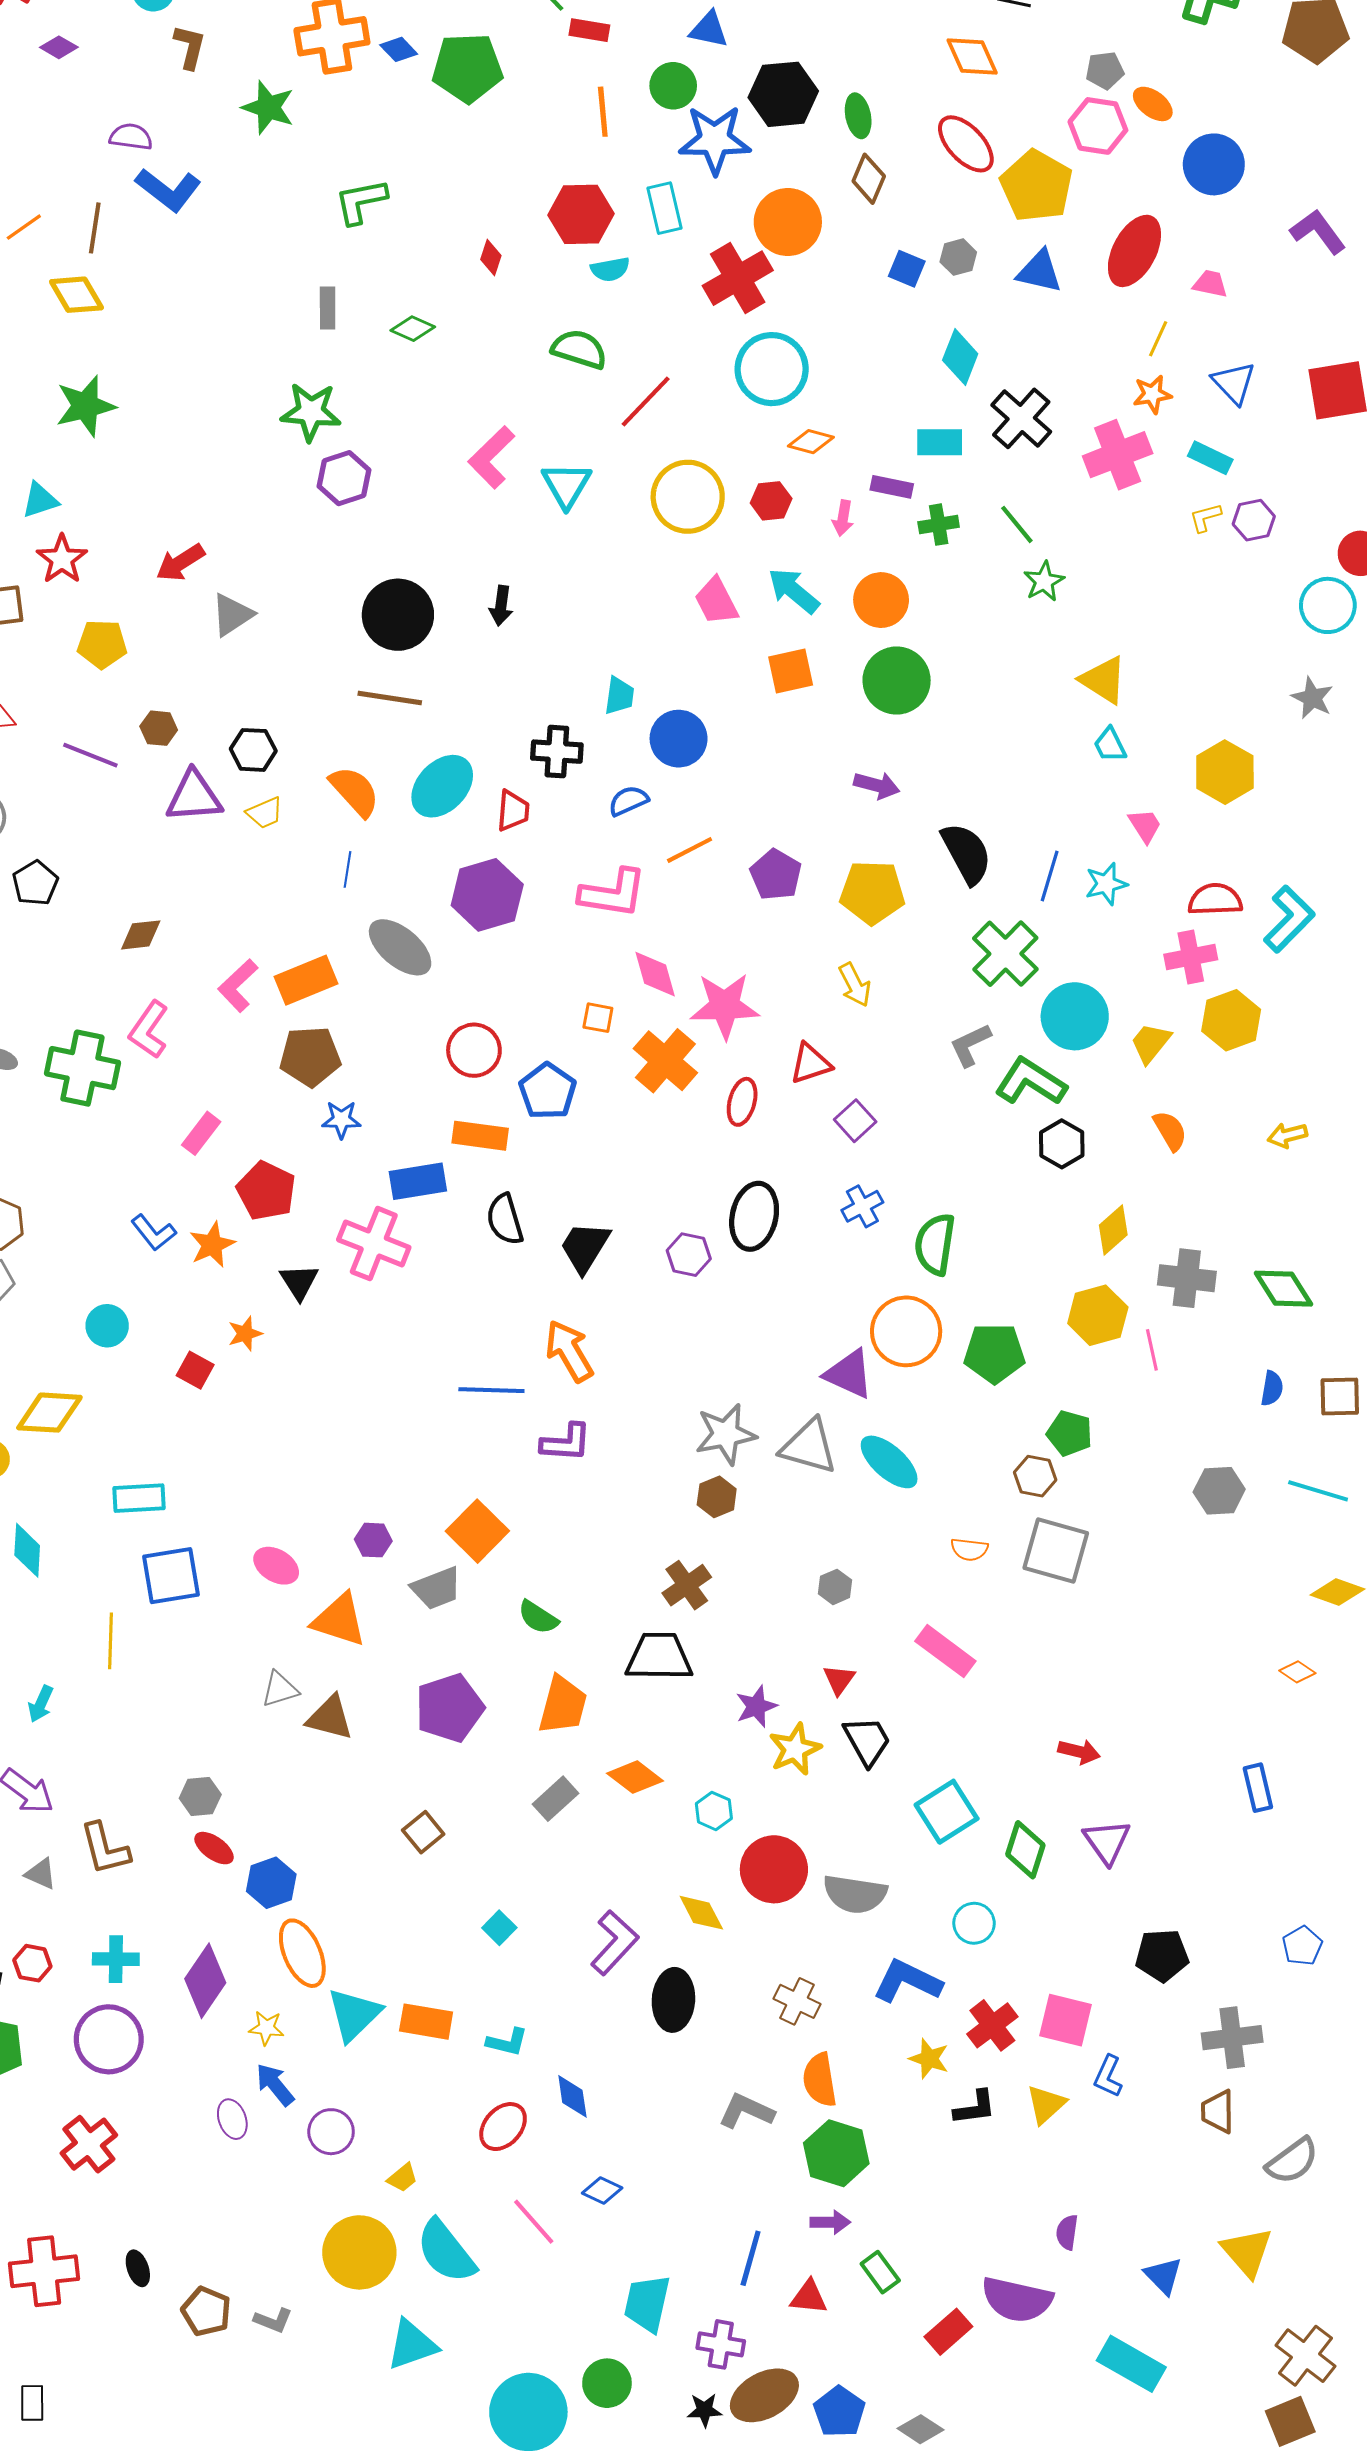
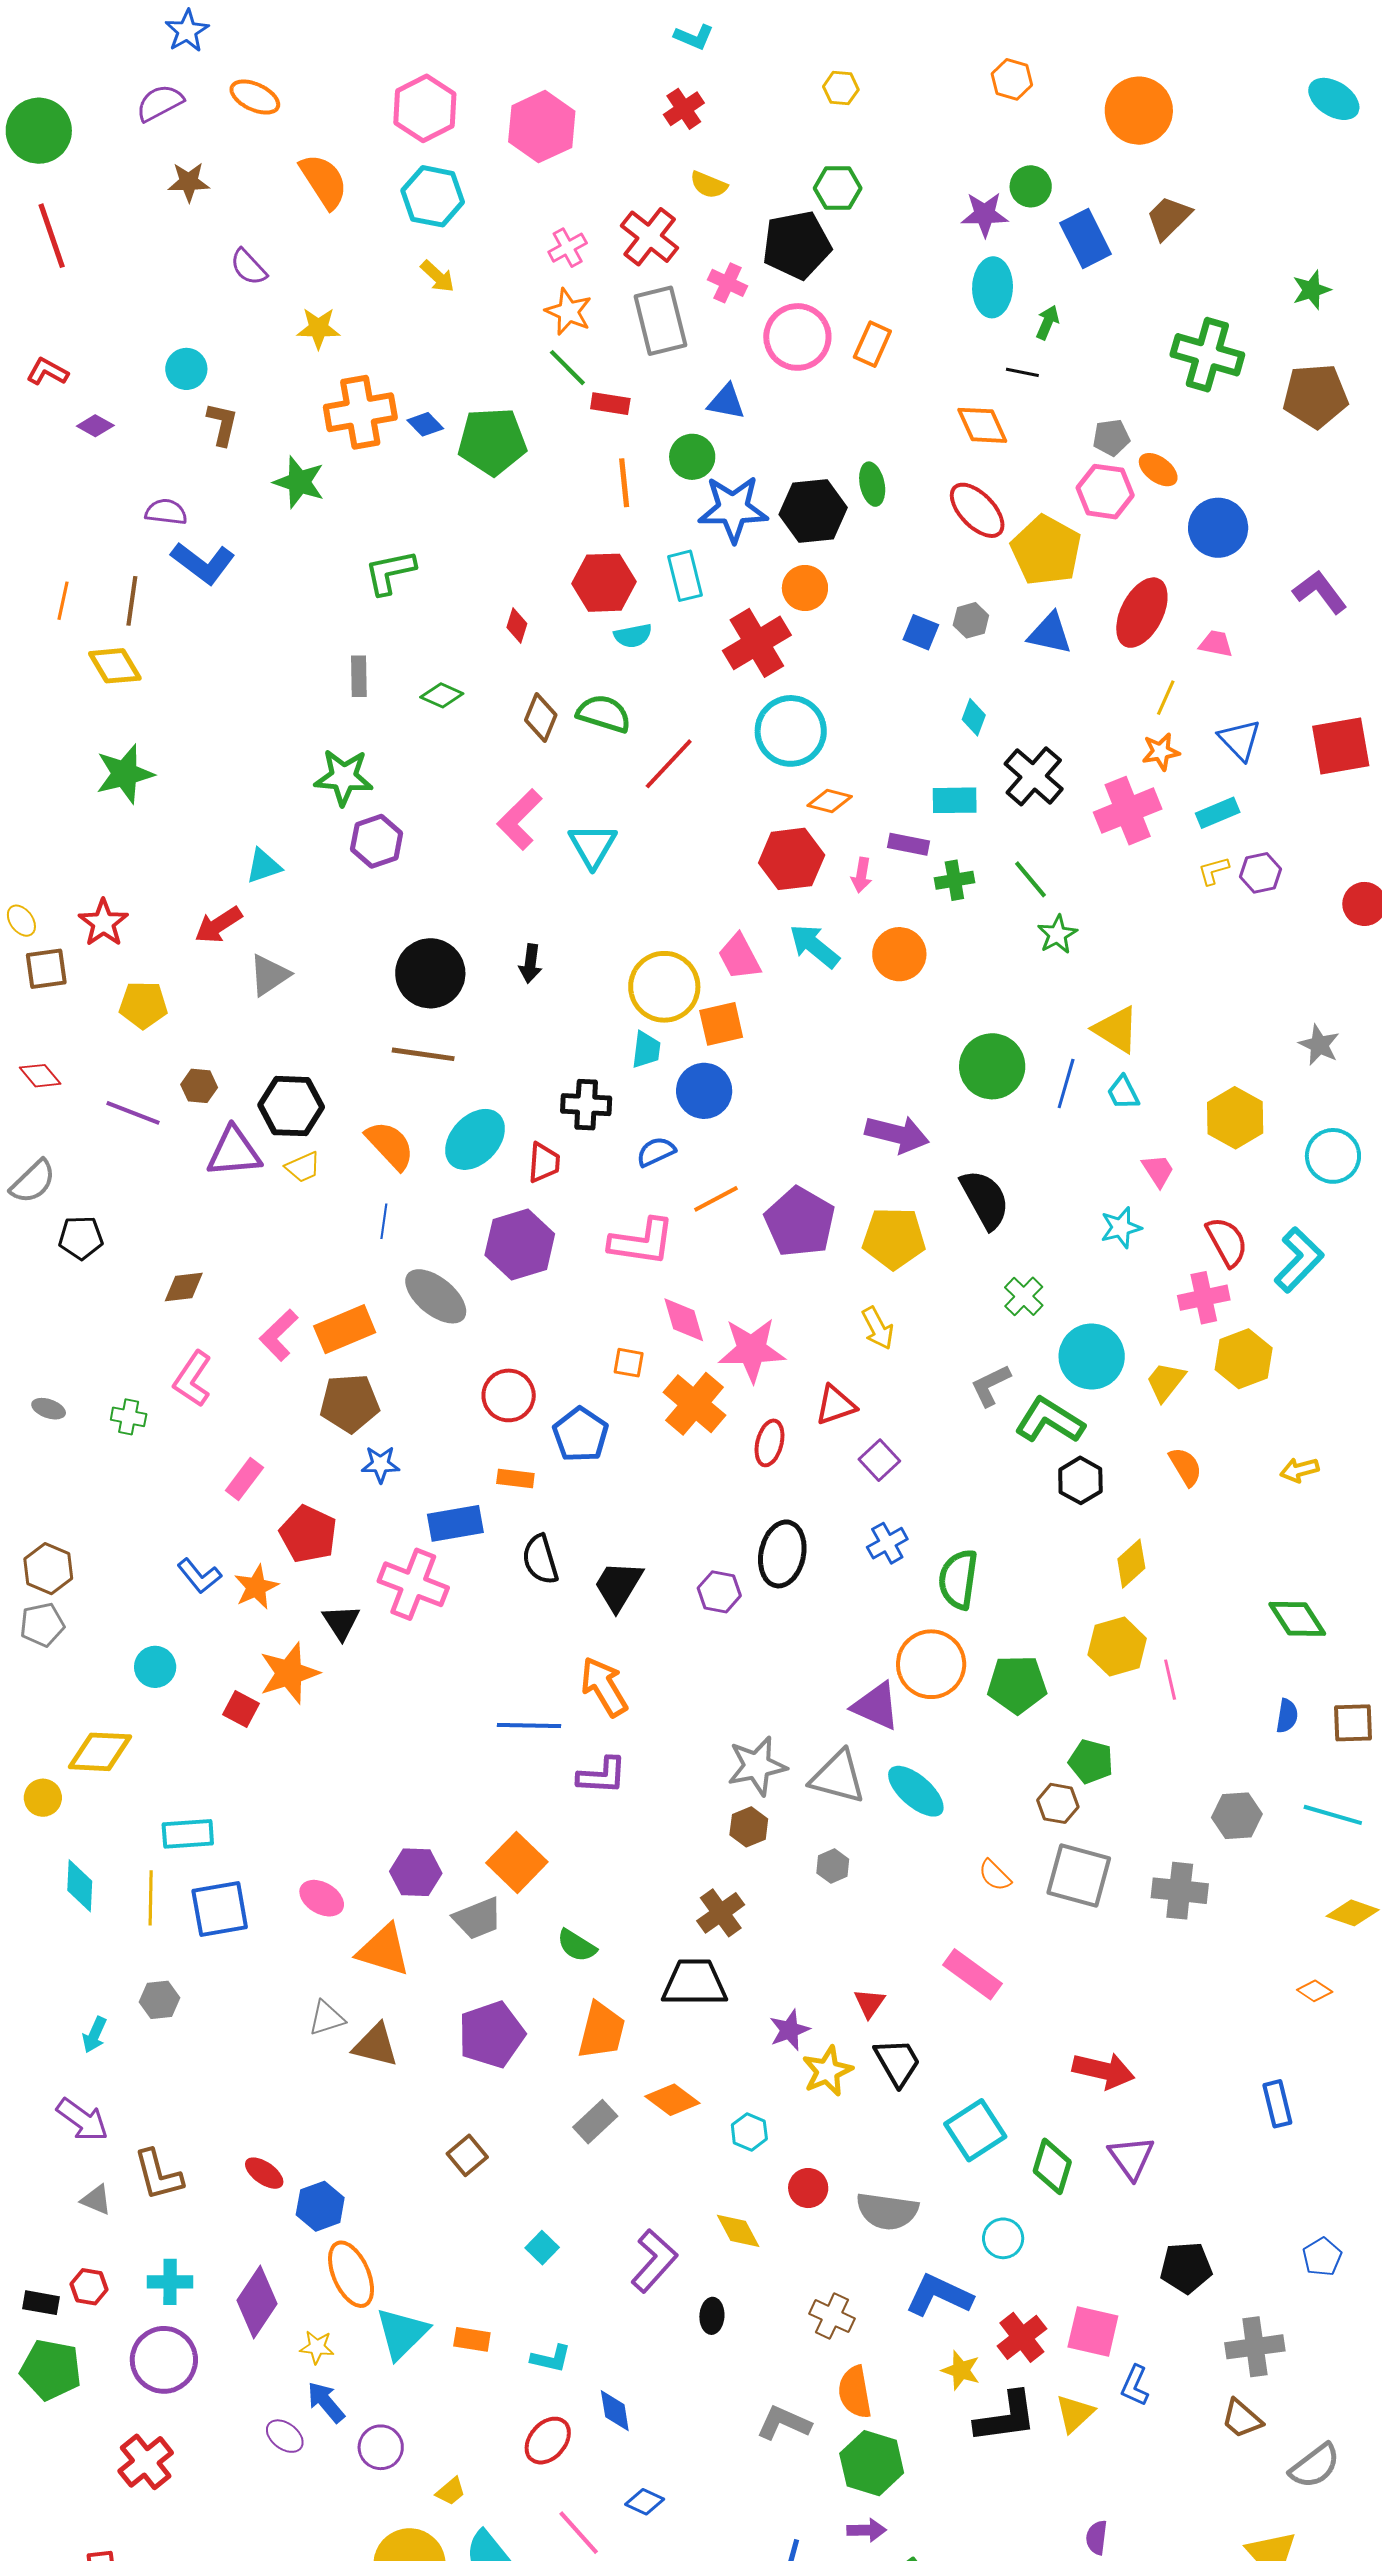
black hexagon: (783, 94) -> (813, 511), moved
brown diamond: (869, 179) -> (541, 718), moved
orange circle: (788, 222) -> (805, 588), size x0.7
orange line: (24, 227) -> (63, 601), turned -42
cyan diamond: (960, 357) -> (974, 717), size x0.7
cyan rectangle: (1210, 458) -> (1218, 813), turned -48
yellow circle: (688, 497) -> (664, 987), moved
cyan triangle: (40, 500) -> (263, 866), moved
red hexagon: (771, 501) -> (792, 859), size x1.6
cyan circle: (1328, 605) -> (1333, 1156), moved
orange square: (791, 671) -> (721, 1024), moved
green circle: (897, 681) -> (992, 1066), moved
black hexagon: (253, 750) -> (291, 1106), size x1.4
purple arrow: (877, 785) -> (897, 1134), size x1.4
purple pentagon: (776, 875) -> (800, 1222), size x1.4
blue line: (1050, 876) -> (1066, 1083), moved
black pentagon: (35, 883) -> (81, 1238), turned 30
red semicircle: (1215, 900) -> (1227, 1242), turned 64
green cross: (1005, 954) -> (1024, 1296), size x0.6
green cross: (82, 1068) -> (129, 1417), size x0.5
orange rectangle: (480, 1136) -> (515, 1478), size x0.7
gray cross: (1187, 1278) -> (1180, 1891), moved
orange star: (245, 1334) -> (289, 1673), size x1.8
purple hexagon: (373, 1540) -> (416, 1872), size x1.4
orange semicircle: (969, 1549) -> (995, 1875), turned 39
gray hexagon: (835, 1587) -> (833, 1866), moved
yellow line: (110, 1641) -> (151, 1898), moved
red arrow: (1079, 1752) -> (1103, 2071), size x1.5
gray hexagon: (200, 1796) -> (160, 2000), moved
red circle: (774, 1869) -> (808, 2188), size x0.6
black ellipse: (673, 2000) -> (712, 2316), size x0.6
orange rectangle: (426, 2022) -> (472, 2339), size x0.7
black L-shape: (975, 2108) -> (1006, 2417), size x1.5
brown trapezoid: (1218, 2112) -> (1242, 2419), turned -48
purple ellipse: (232, 2119) -> (285, 2436), turned -33

